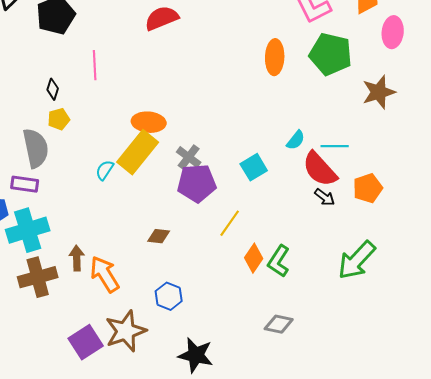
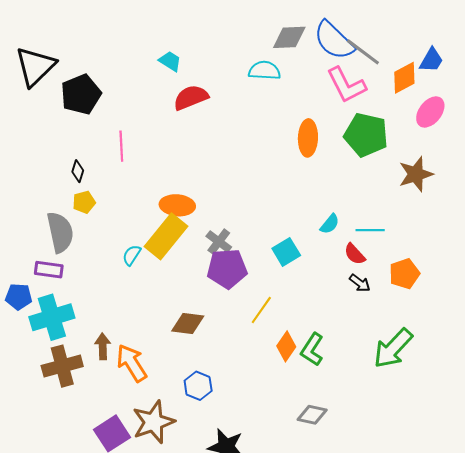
pink ellipse: (393, 32) -> (430, 112), turned 32
red semicircle: (320, 169) -> (355, 254), size x0.6
brown diamond: (159, 236) -> (188, 324), size x1.4

